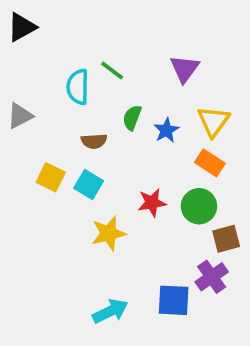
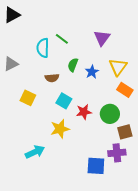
orange rectangle: (210, 163) -> (125, 90), moved
cyan square: (89, 185) -> (64, 101), moved
purple cross: (212, 277) -> (117, 153), turned 30
cyan arrow: (110, 311) -> (35, 152), moved

